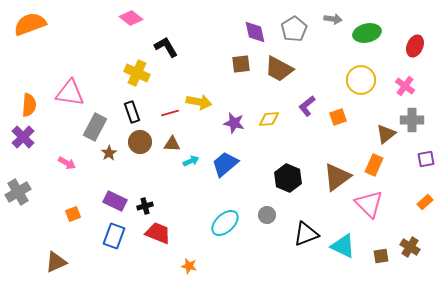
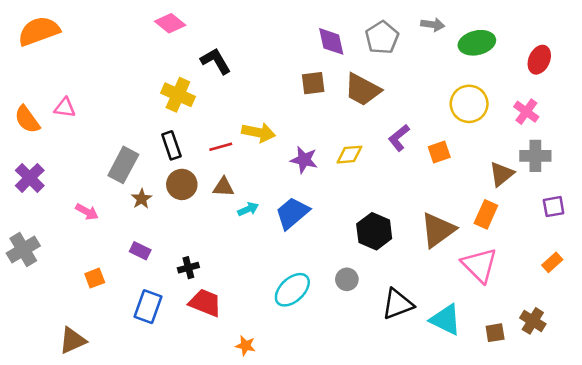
pink triangle: (70, 93) -> (65, 108), moved, size x0.6
orange semicircle: (29, 105) -> (27, 119), moved, turned 140
purple rectangle: (115, 201) -> (140, 251), moved, size x0.7

